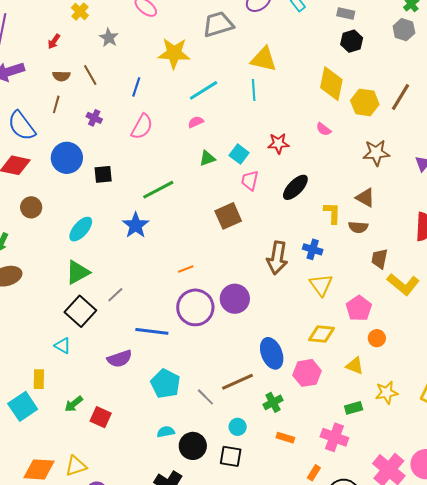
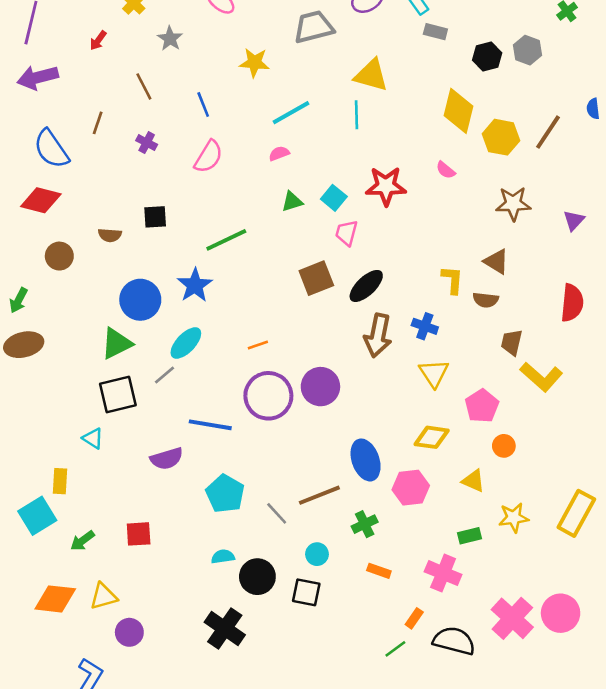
gray rectangle: (346, 14) -> (435, 32), moved
gray hexagon: (404, 30) -> (528, 50), moved
yellow star: (174, 53) -> (254, 63), size x0.7
brown semicircle: (61, 76) -> (110, 235), moved
blue line: (136, 87) -> (203, 104), turned -42
red star: (278, 143) -> (386, 186), size x1.4
blue circle: (67, 158) -> (140, 300), moved
black ellipse: (295, 187) -> (366, 286), moved
cyan ellipse: (81, 229) -> (186, 343), moved
black square: (80, 311) -> (118, 395), turned 32
green arrow: (74, 404) -> (82, 541), moved
red square: (101, 417) -> (139, 534), turned -30

